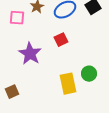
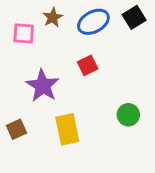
yellow rectangle: (68, 84) -> (67, 129), moved
brown square: (12, 92) -> (16, 129), moved

